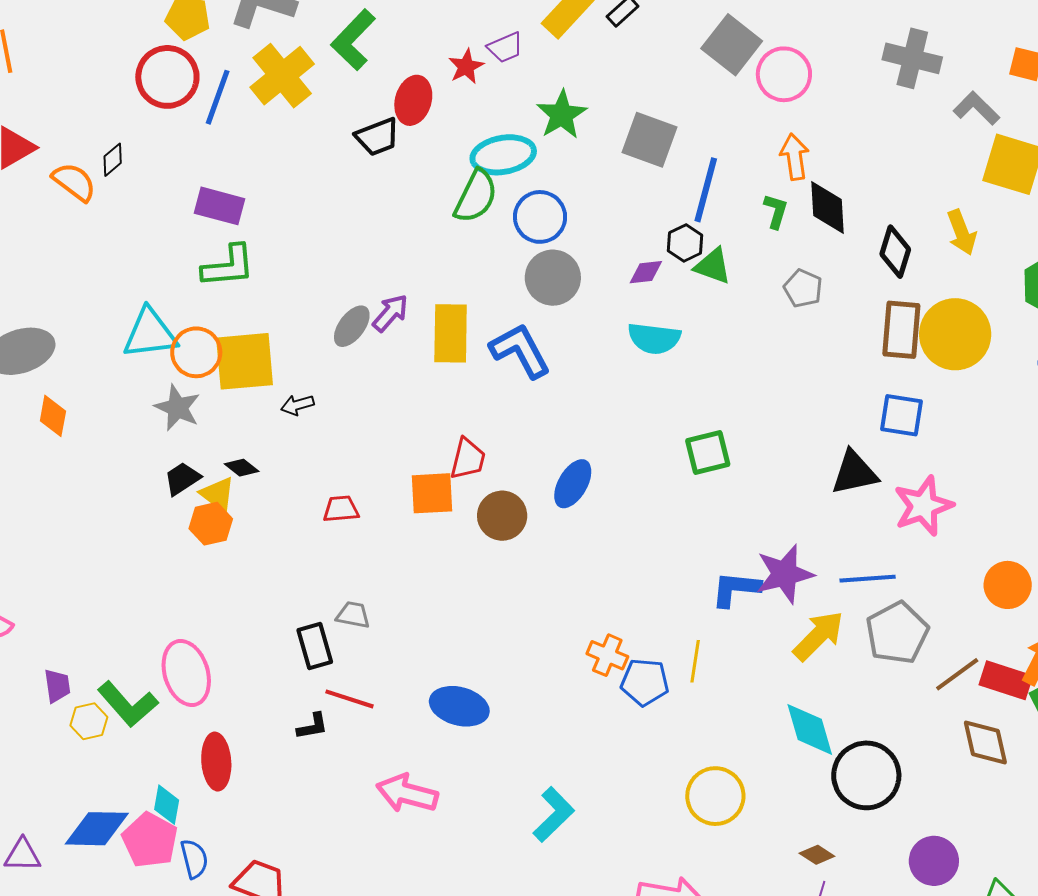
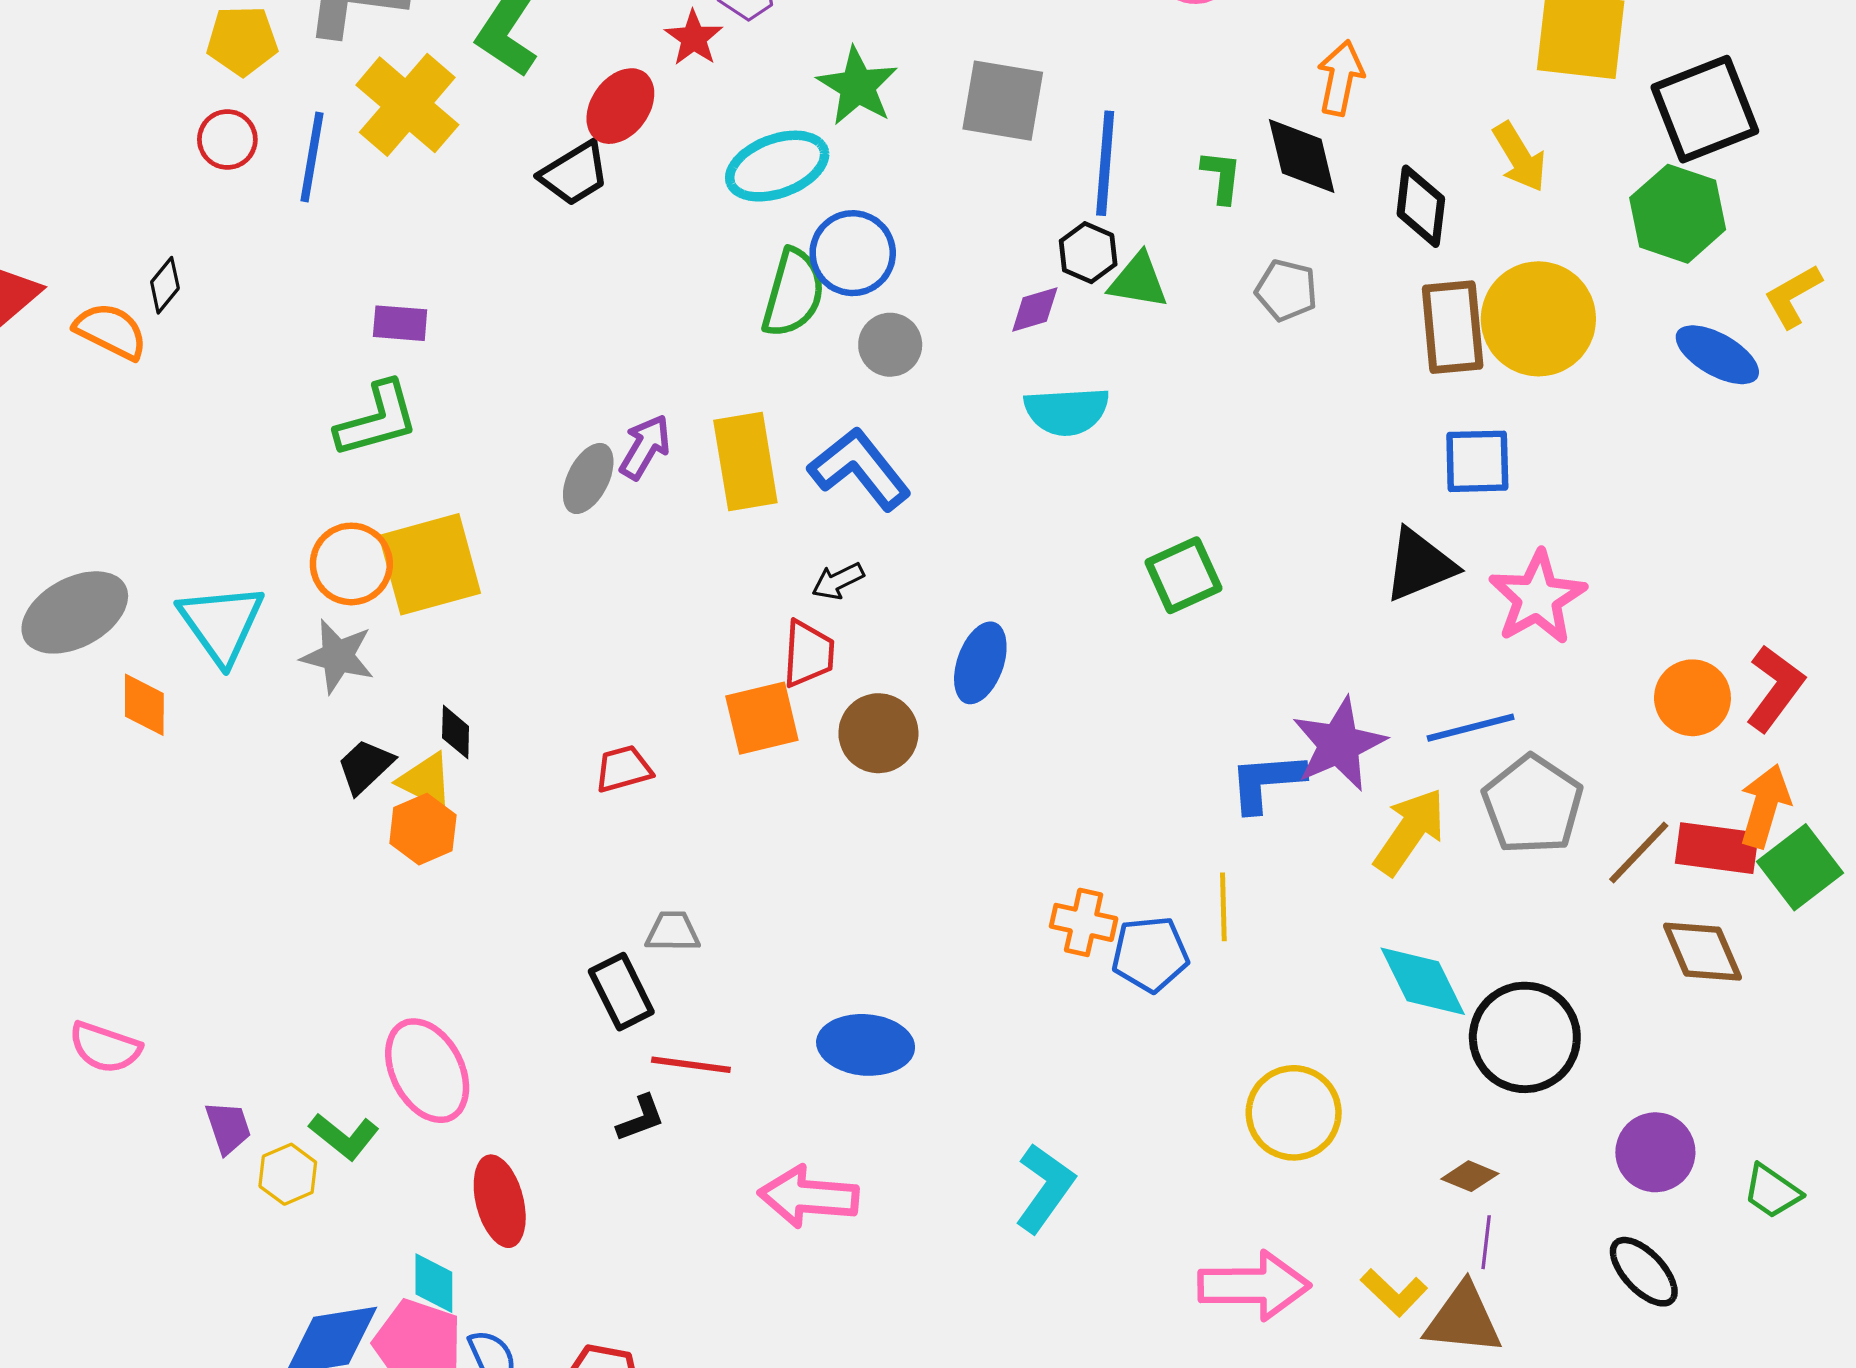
red circle: (167, 77) -> (227, 139), size x0.6
red ellipse: (413, 100) -> (620, 106), turned 30
orange arrow: (795, 157) -> (1340, 78), moved, turned 30
green semicircle: (476, 196) -> (793, 293), moved
purple rectangle: (219, 206) -> (400, 323), moved, size x0.7
gray circle: (553, 278) -> (890, 345), size x0.7
cyan triangle: (150, 333) -> (221, 624), moved, turned -48
black arrow: (297, 405) -> (838, 581), moved
black diamond: (242, 468) -> (456, 732), turned 64
green L-shape: (128, 704) -> (344, 1136), size x0.7

